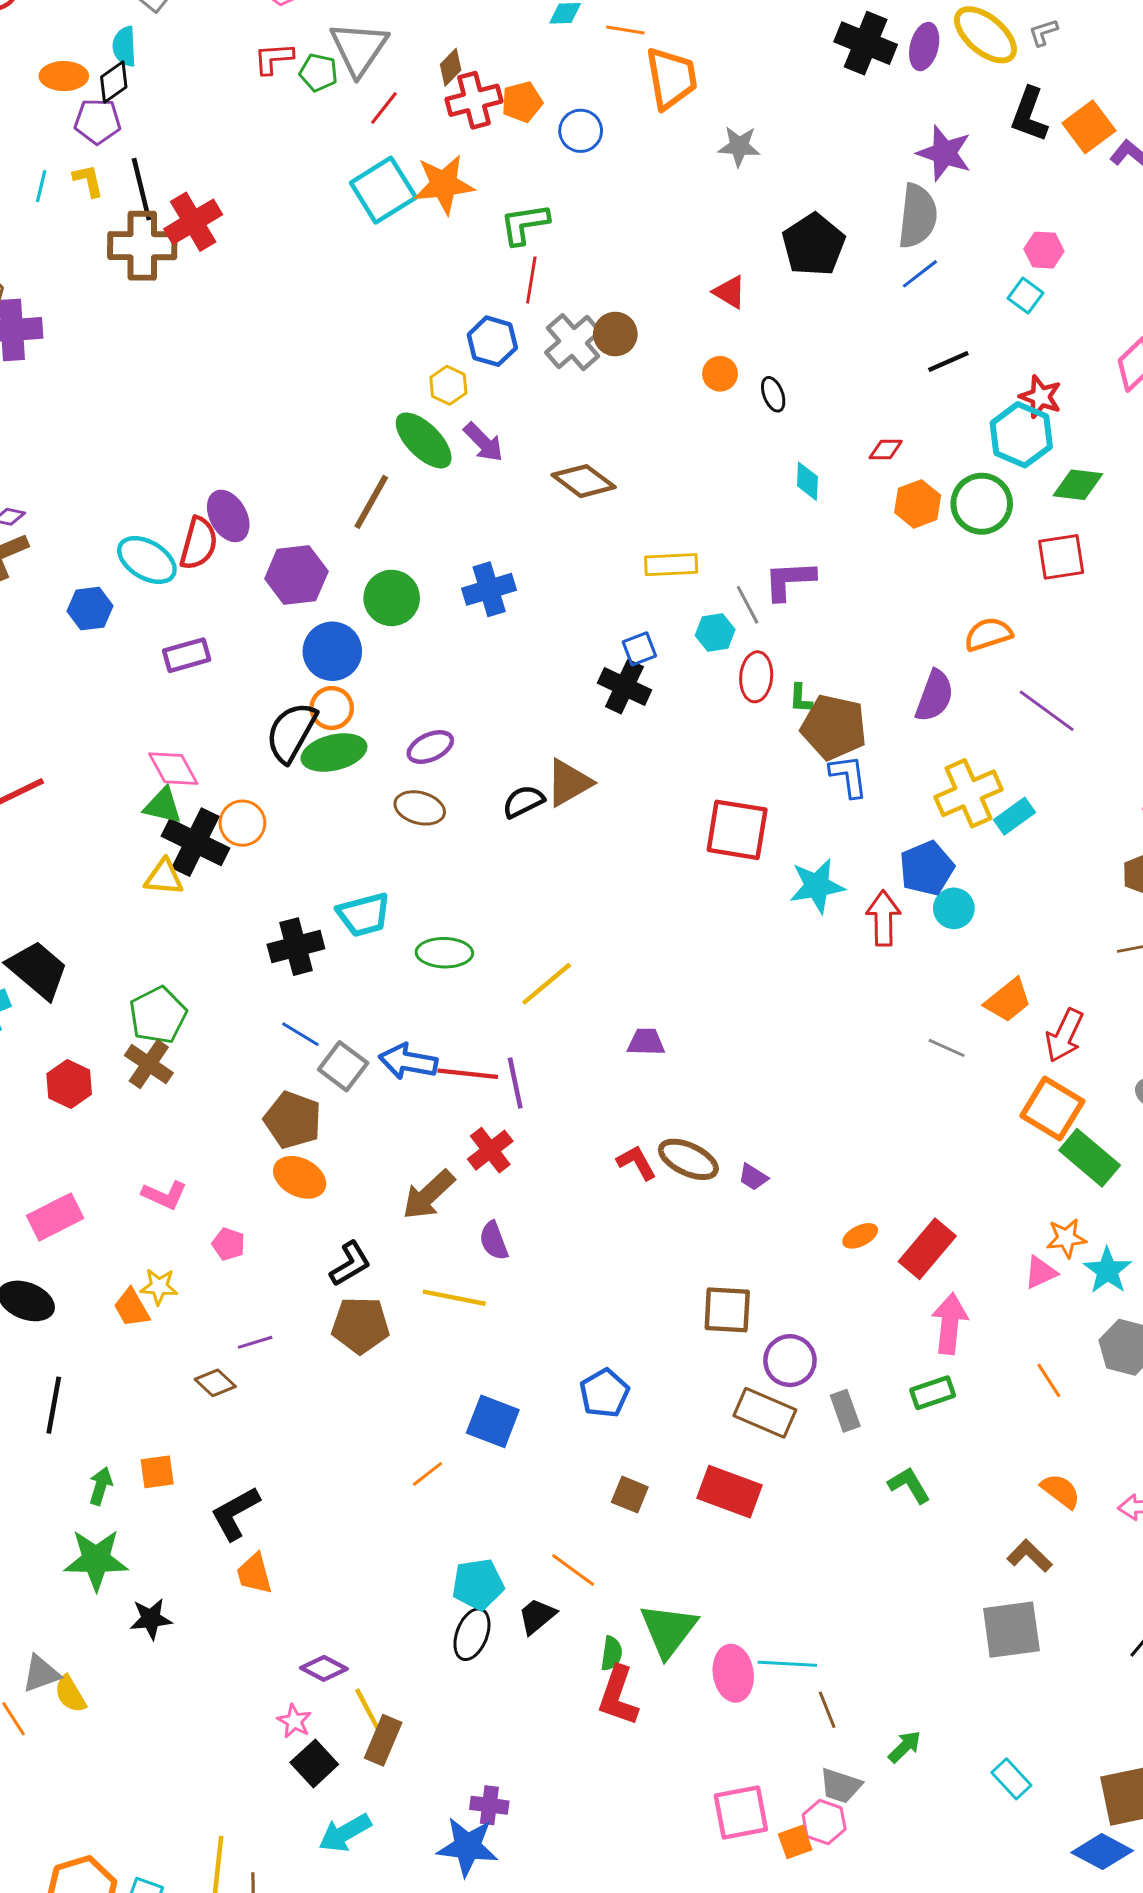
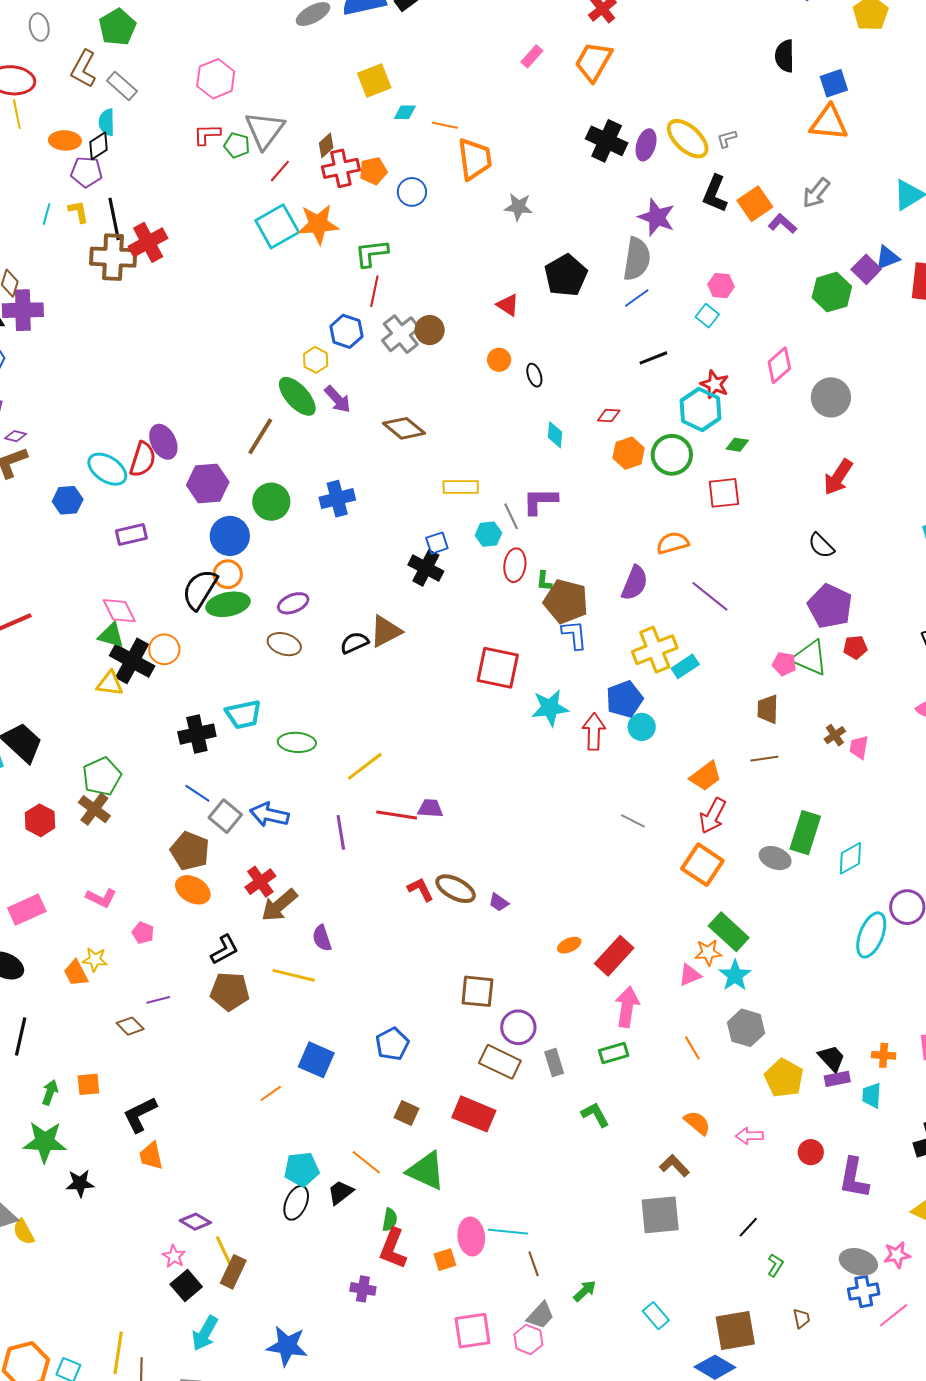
green diamond: (1078, 485) -> (737, 445), size x0.7
orange trapezoid: (1008, 1000) -> (706, 776), moved
red line: (468, 1074) -> (397, 815), moved
red cross: (490, 1150) -> (260, 882), moved
green rectangle: (1090, 1158) -> (729, 932), moved
green triangle: (668, 1630) -> (426, 1171), moved, turned -45
gray trapezoid: (841, 1786) -> (541, 1315), turned -68
purple cross: (489, 1805) -> (363, 1289), moved
cyan arrow: (345, 1833) -> (205, 1333), turned -33
orange square: (795, 1842) -> (445, 1260), moved

